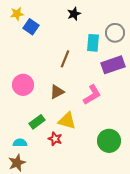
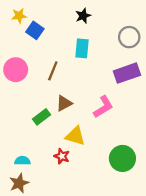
cyan rectangle: (93, 43) -> (82, 48), moved
brown line: (65, 59) -> (53, 71), moved
pink circle: (23, 85) -> (16, 70), moved
green rectangle: (37, 122) -> (42, 117), moved

